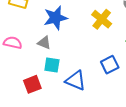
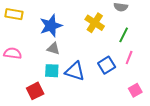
gray triangle: (44, 43) -> (53, 49), moved
blue triangle: (76, 80) -> (75, 71), moved

